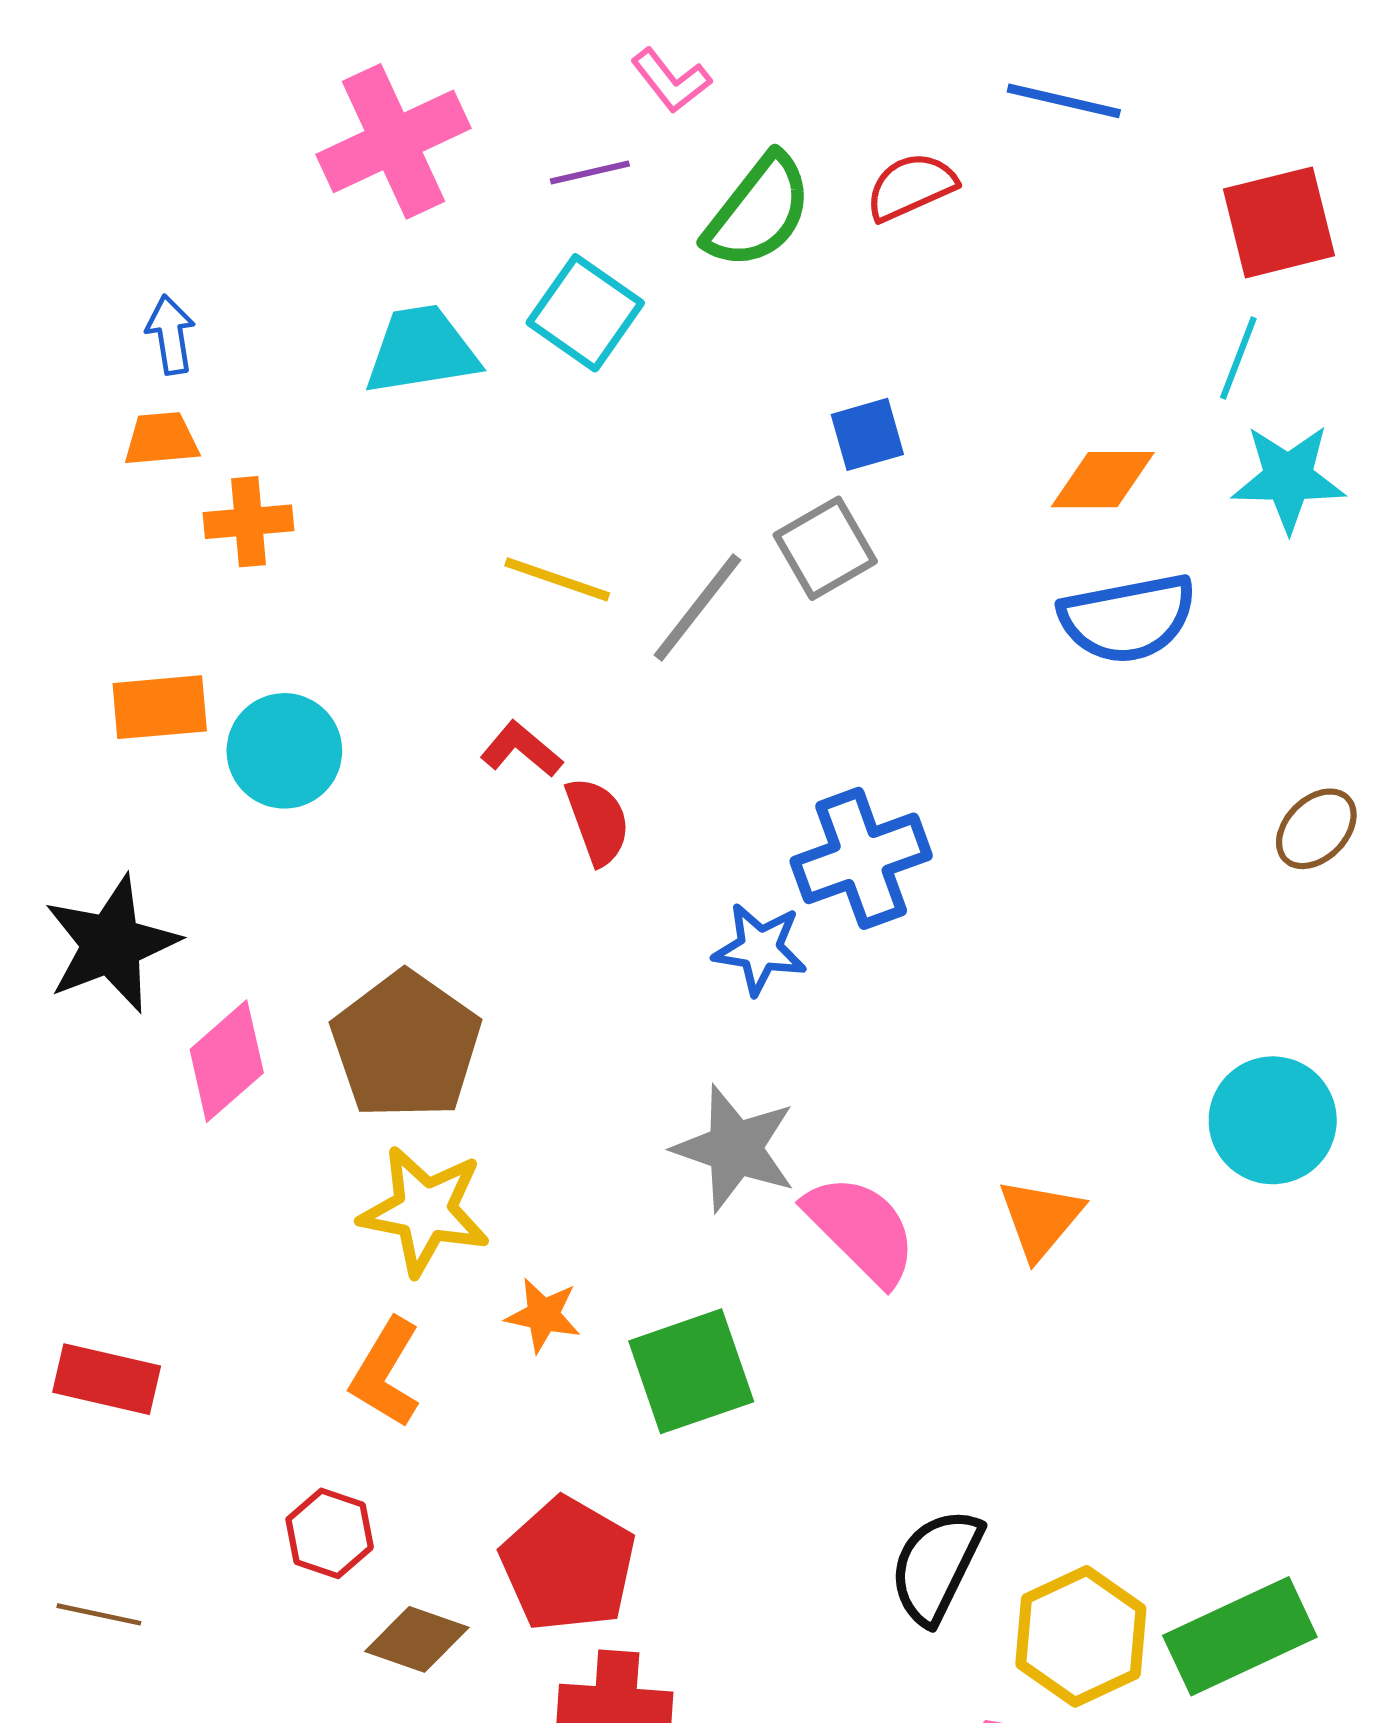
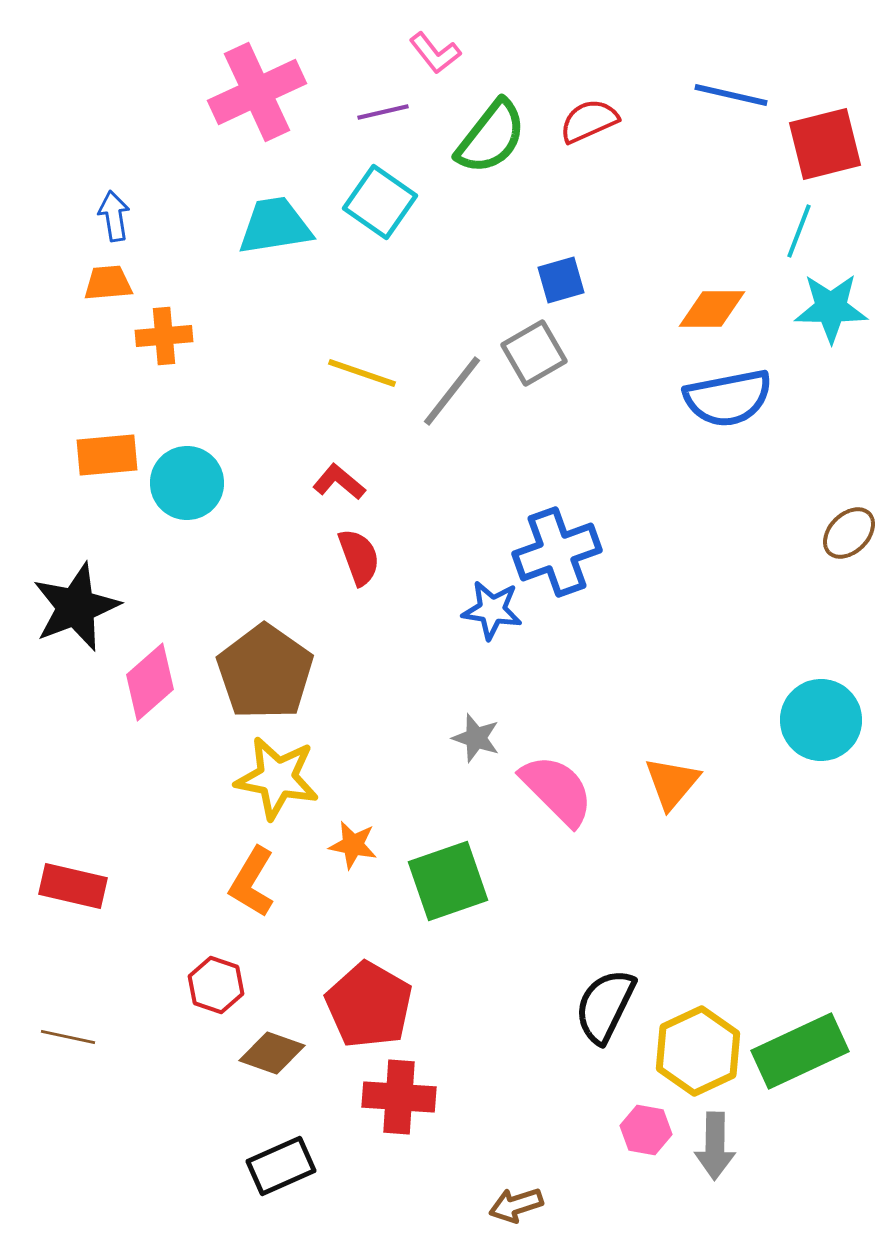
blue line: (1064, 101) -> (731, 95), moved
red semicircle: (598, 821) -> (359, 557), moved
gray star: (735, 1148) -> (476, 738), size x0.6

